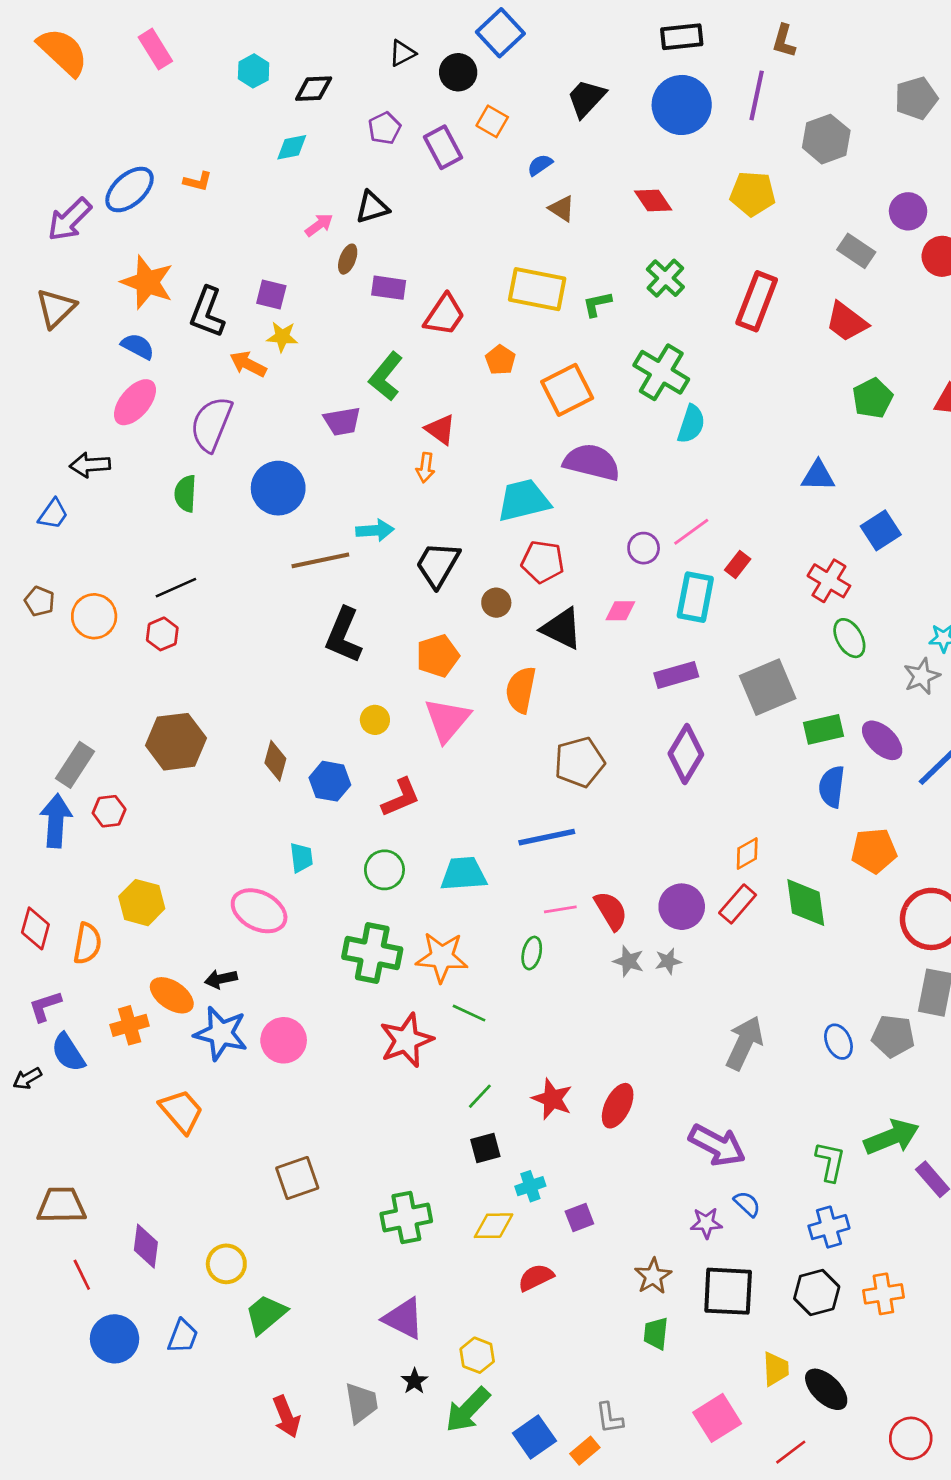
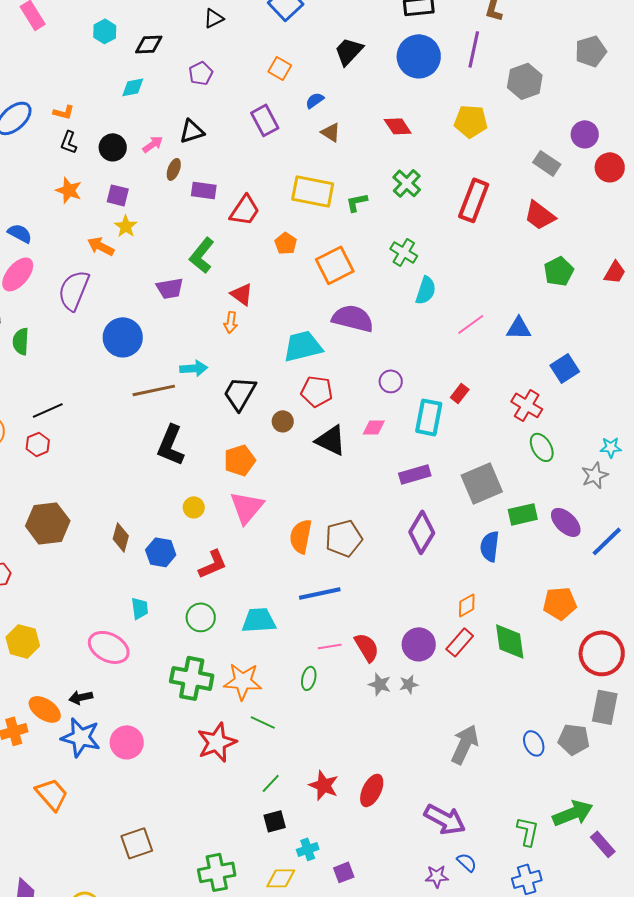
black circle: (458, 72) -> (113, 147), moved
purple rectangle: (443, 147) -> (265, 120), moved
orange star: (147, 282) -> (69, 190), moved, size x0.7
black L-shape: (207, 312) -> (69, 142), moved, size x0.6
yellow star: (282, 337) -> (126, 226), turned 30
green cross: (661, 372) -> (404, 252), size x0.7
green semicircle: (185, 494) -> (21, 341), moved
pink line: (691, 532) -> (471, 324), moved
orange semicircle: (521, 690) -> (301, 536), moved
blue semicircle: (832, 787) -> (490, 546), moved

